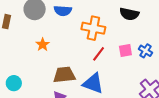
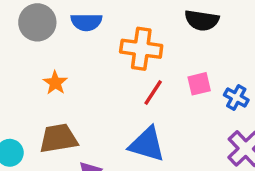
blue cross: (146, 51) -> (236, 97), moved
brown trapezoid: (64, 75) -> (58, 138), moved

